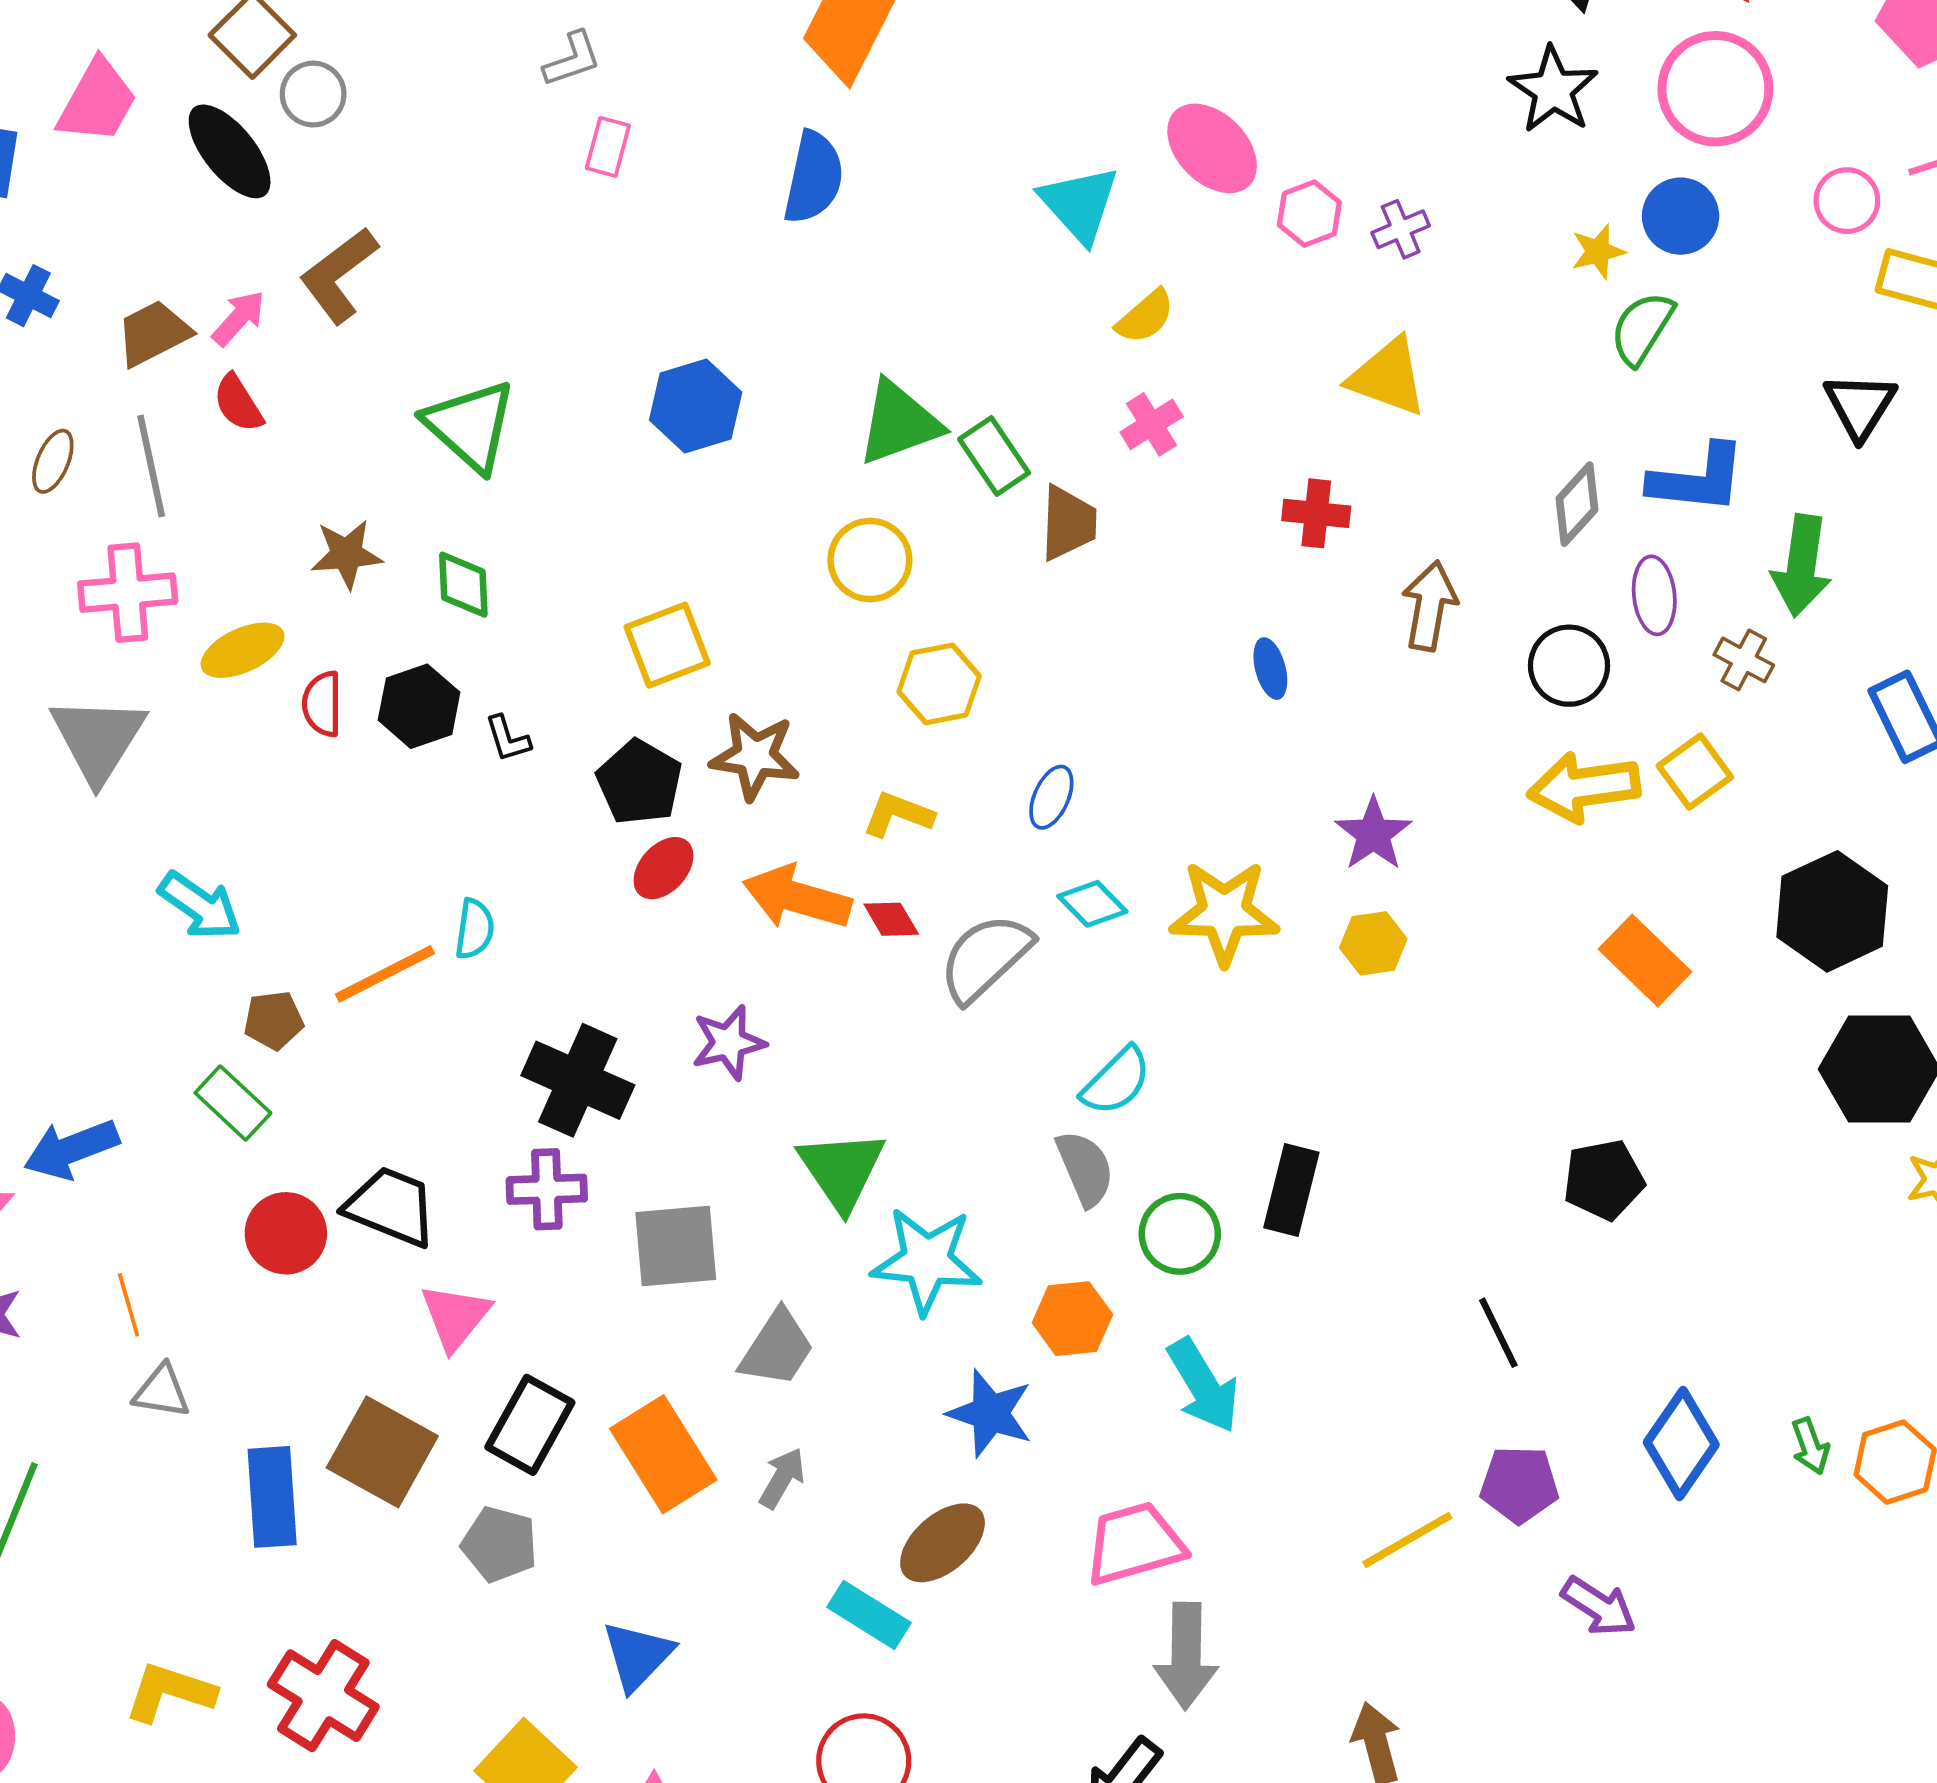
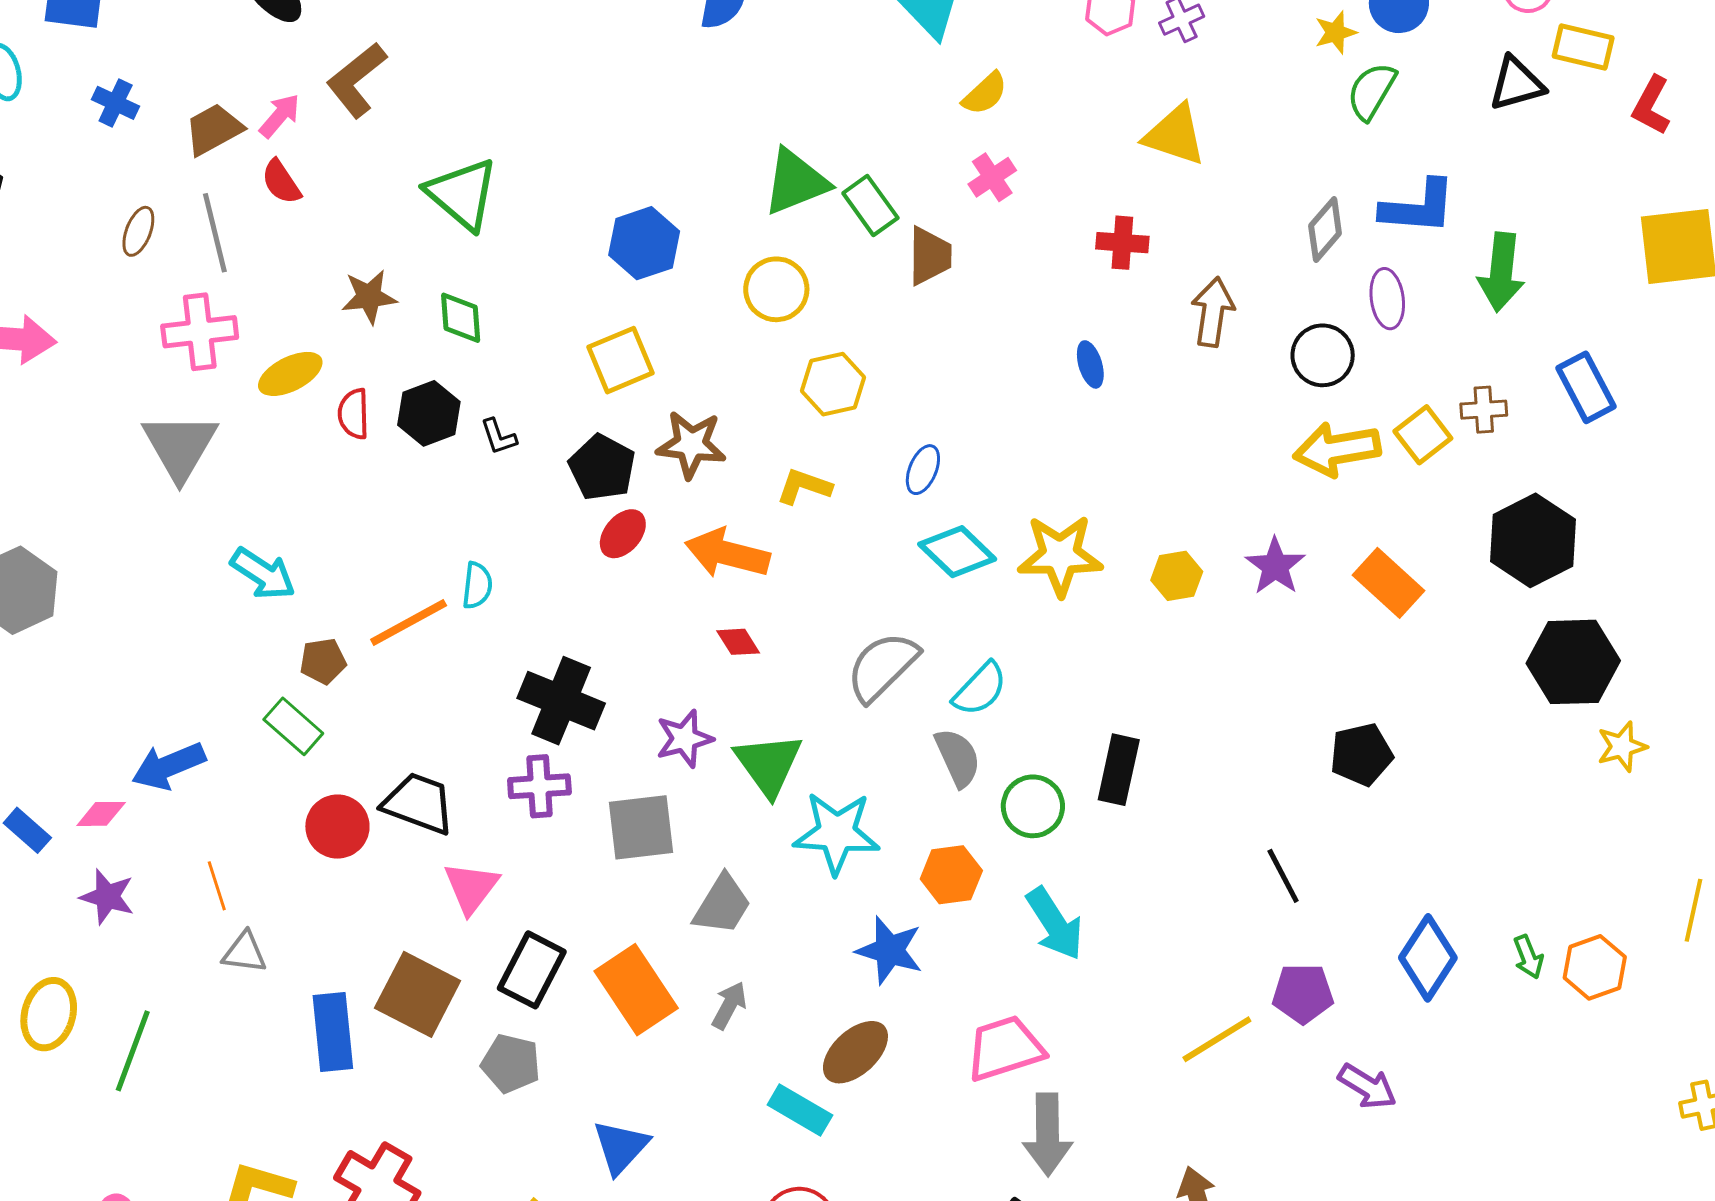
blue hexagon: (696, 406) -> (644, 243), moved
black triangle: (1860, 406) -> (1517, 84), moved, turned 44
brown cross: (1744, 660) -> (1484, 410), moved, turned -30
purple star: (1373, 834) -> (1275, 566), moved
cyan diamond: (1092, 904) -> (957, 552), size x1.4
red diamond: (891, 919) -> (738, 642), moved
gray semicircle: (985, 958) -> (882, 667), moved
purple star: (729, 1043) -> (684, 739), moved

